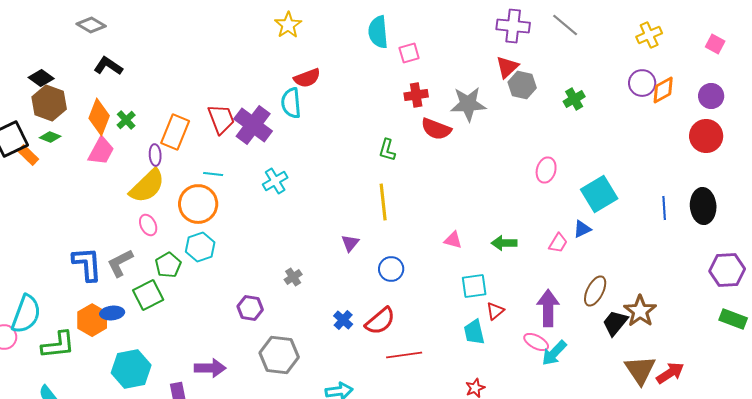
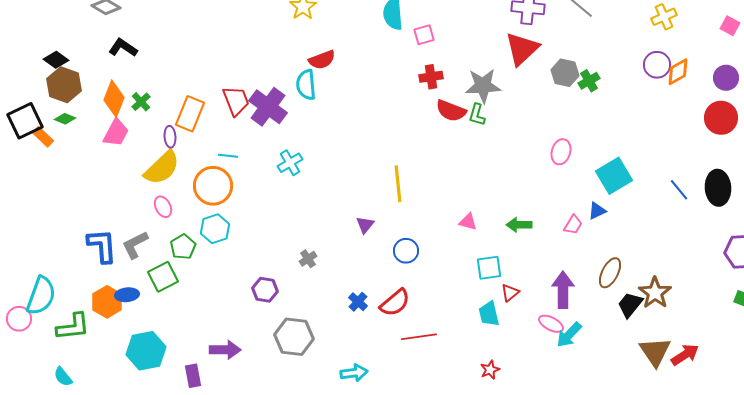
red triangle: (507, 67) -> (522, 49), size x1.5
gray hexagon: (522, 85) -> (565, 73), moved
green L-shape: (387, 150) -> (477, 115), moved
blue line: (664, 208) -> (679, 190), turned -35

